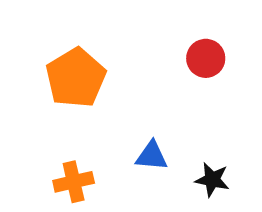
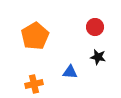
black star: (212, 180) -> (98, 57), moved

